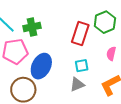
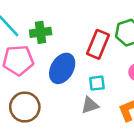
blue ellipse: (41, 66) -> (62, 68), moved

